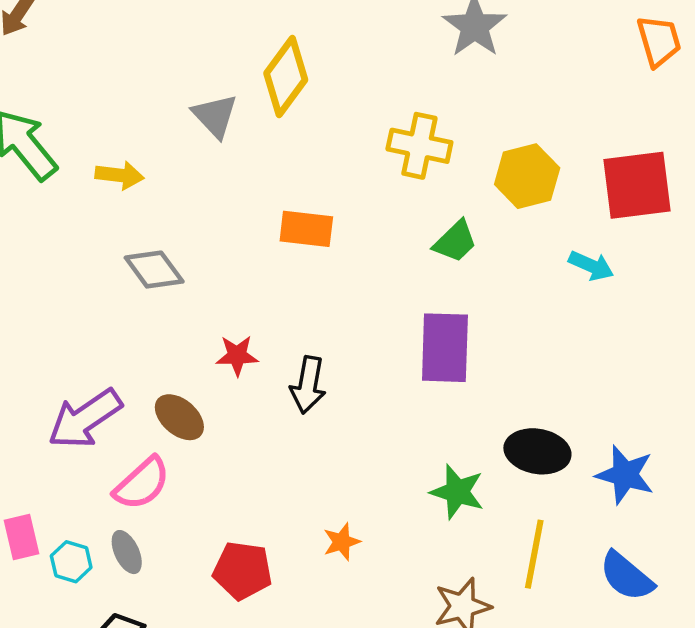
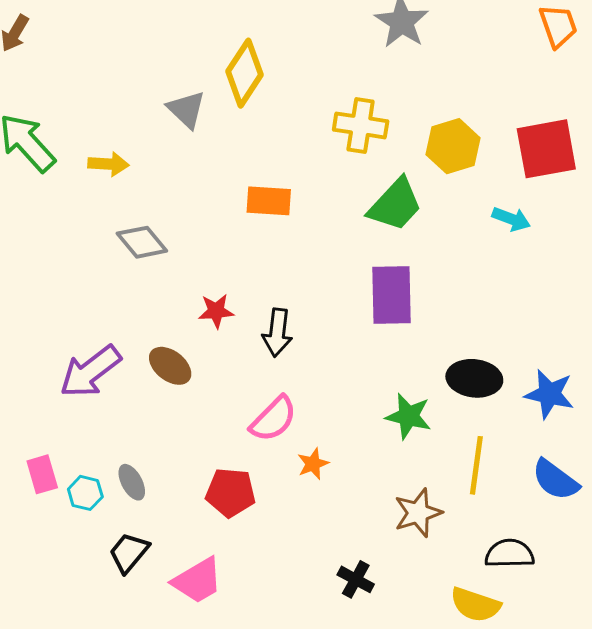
green trapezoid: (455, 241) -> (395, 205), size x1.5
pink semicircle: (142, 483) -> (273, 419), moved

